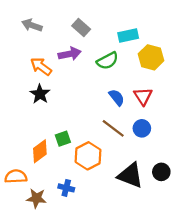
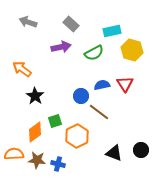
orange arrow: (41, 66) -> (22, 69), moved
black star: (40, 94) -> (35, 96), moved
blue semicircle: (117, 97) -> (102, 85), turned -63
blue circle: (142, 128) -> (81, 96), moved
black triangle: (130, 175) -> (114, 153), size x0.7
brown star: (36, 198) -> (37, 160), moved

